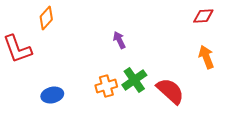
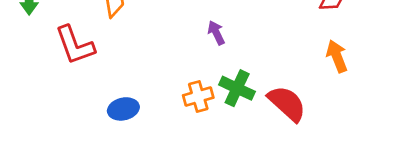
green cross: (134, 80) -> (237, 88), turned -30

